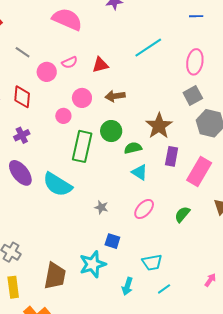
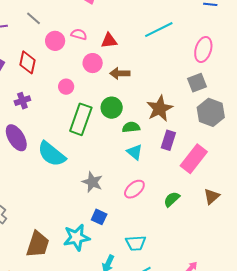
pink semicircle: (70, 62) -> (79, 34), turned -147
pink circle: (82, 98) -> (93, 63), moved
gray star: (101, 207) -> (92, 182), size x1.5

